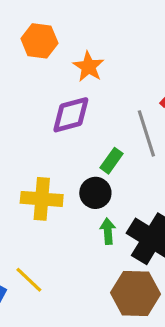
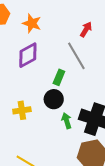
yellow cross: (42, 199) -> (22, 110), size x0.7

